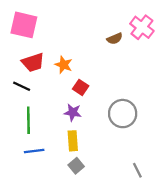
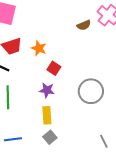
blue line: (34, 151) -> (13, 139), moved

